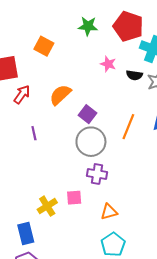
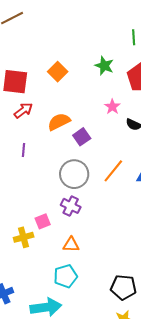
purple square: (87, 114) -> (82, 137), moved
pink square: (74, 198) -> (43, 221), turned -35
yellow cross: (47, 206) -> (24, 237), moved

